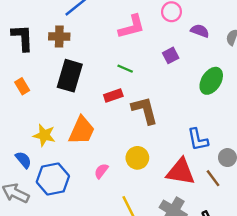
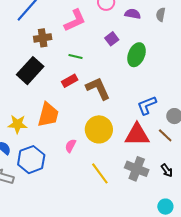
brown cross: (59, 36) -> (43, 38), moved
black rectangle: (70, 76) -> (30, 71), turned 36
green ellipse: (211, 81) -> (137, 55), moved
blue L-shape: (198, 140) -> (147, 105), turned 90
yellow circle: (137, 158) -> (99, 129), size x1.4

